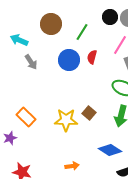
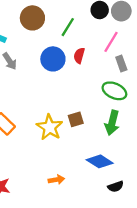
brown square: (89, 113) -> (76, 119), turned 32
yellow star: (66, 120) -> (50, 127), turned 30

